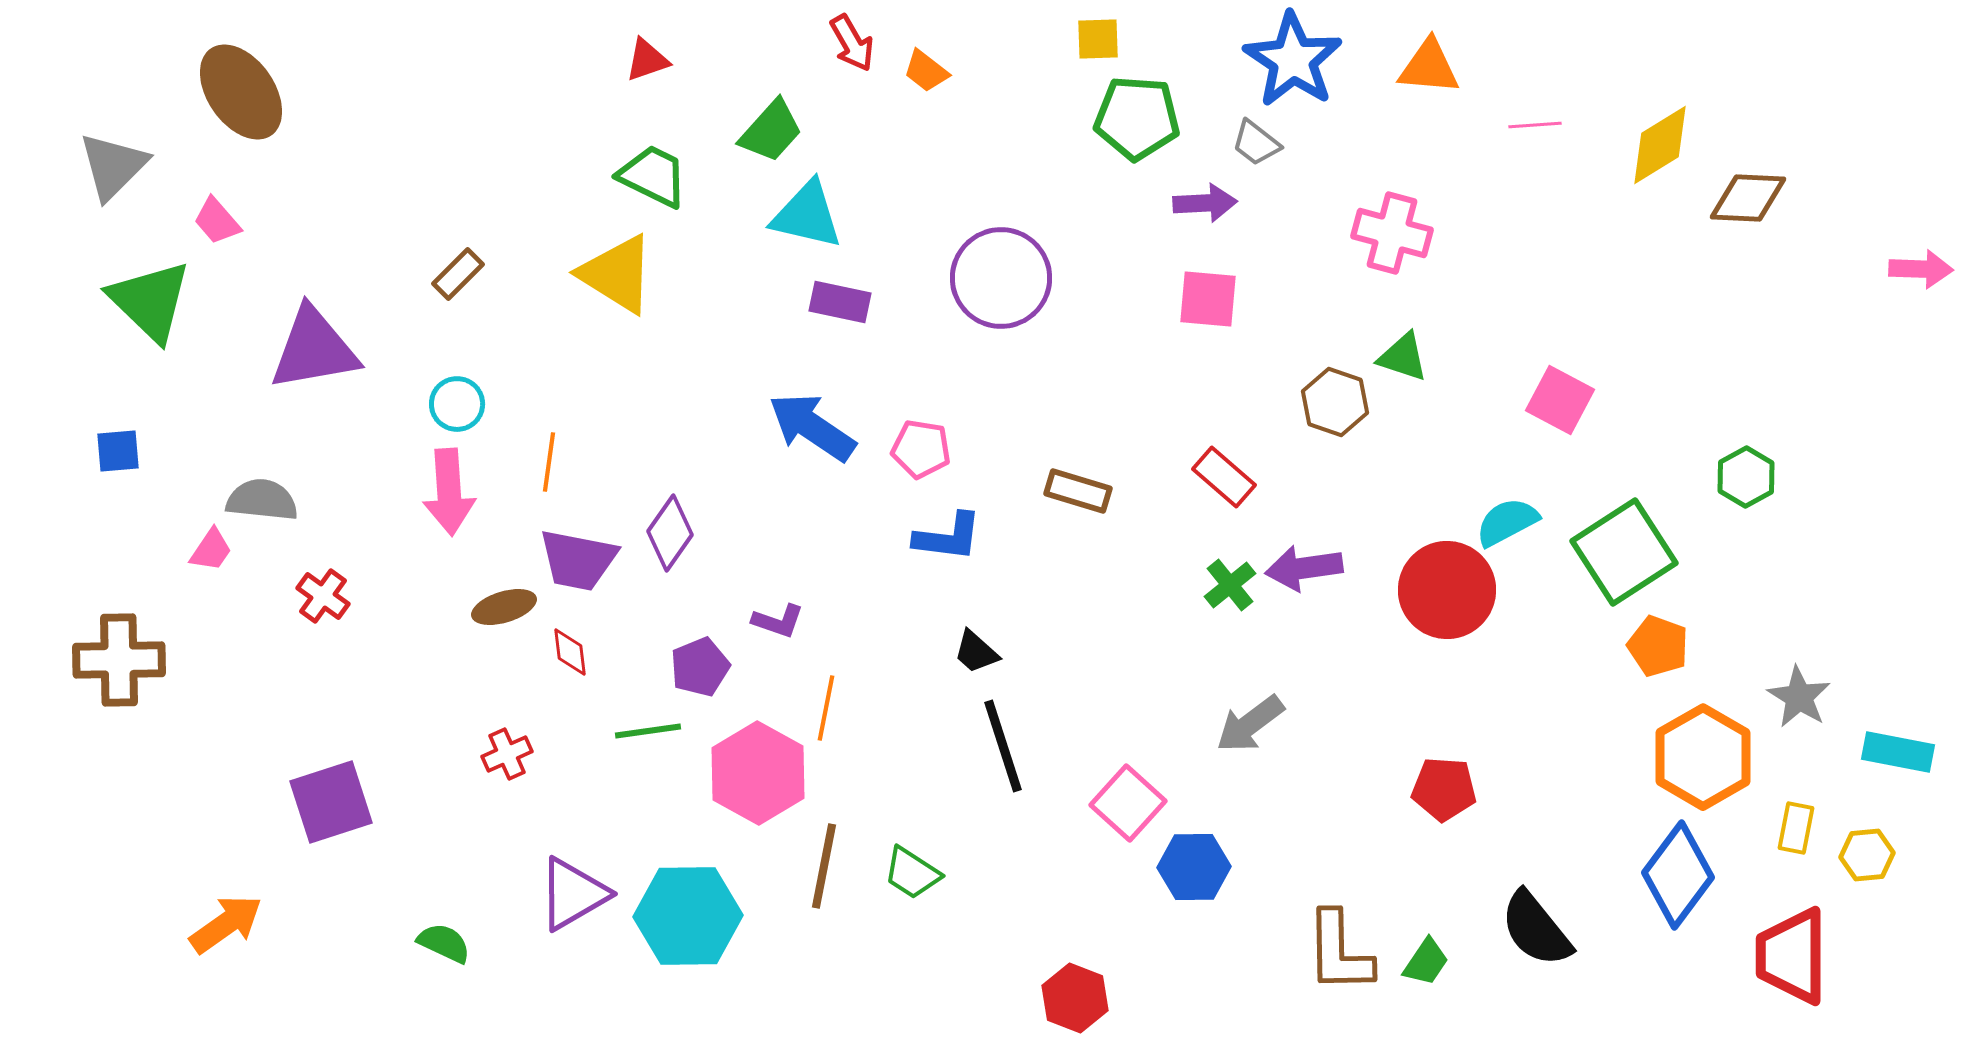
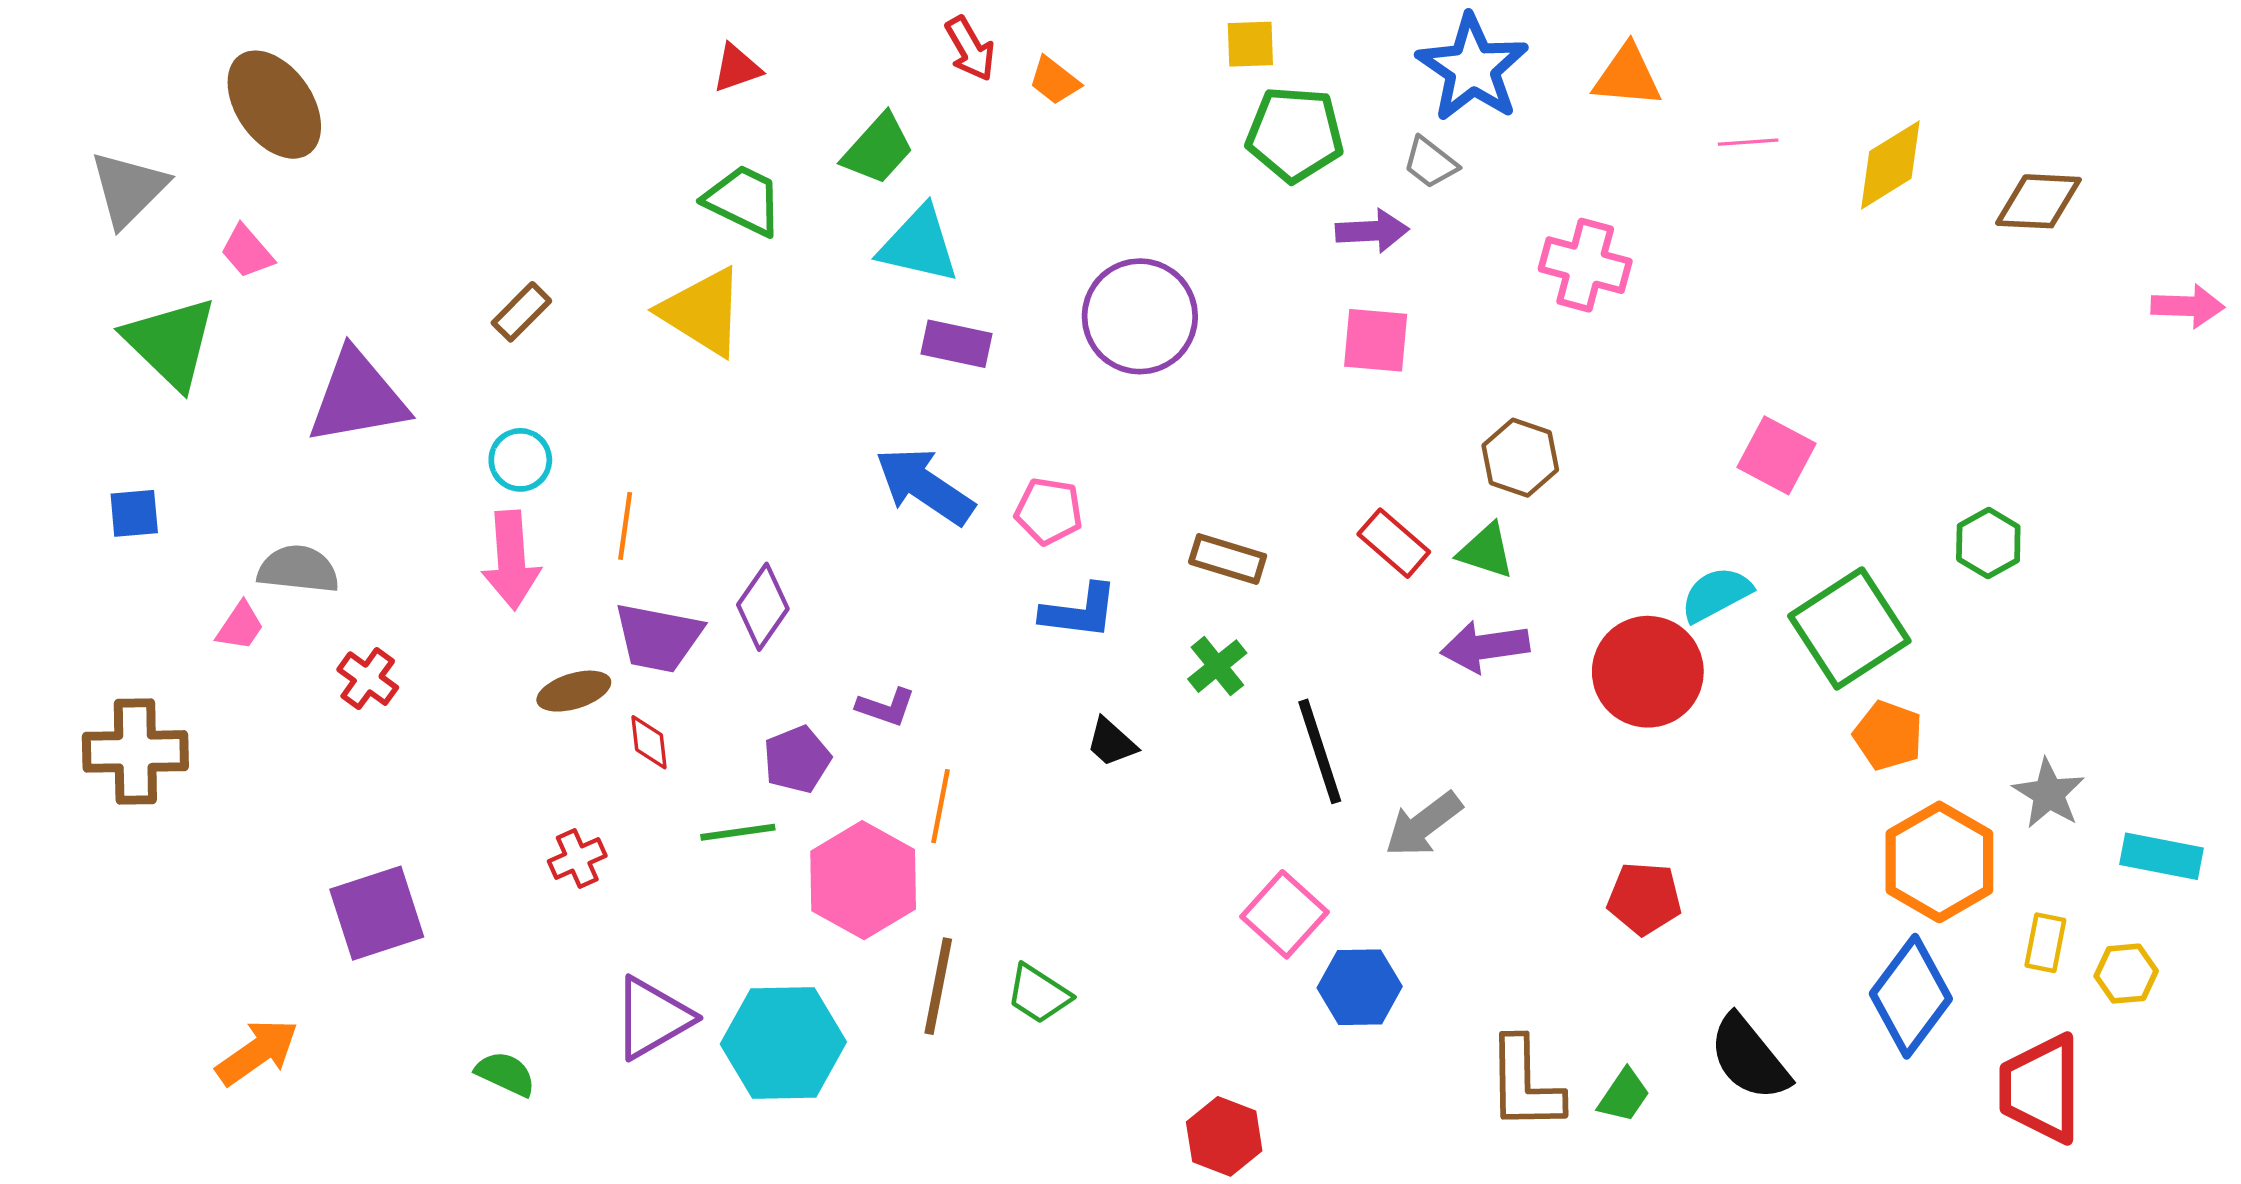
brown diamond: (1748, 198) -> (2038, 201), moved
green triangle: (1403, 357) -> (1486, 551), moved
green cross: (1230, 585) -> (1217, 666), moved
black line: (1003, 746) -> (1320, 751), moved

